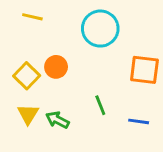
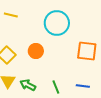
orange circle: (56, 67) -> (36, 51), moved
green line: (100, 105) -> (56, 87), moved

